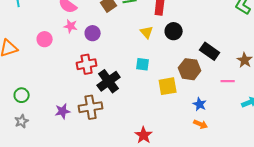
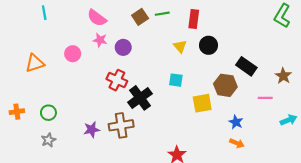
red cross: (87, 64) -> (117, 80), turned 36

